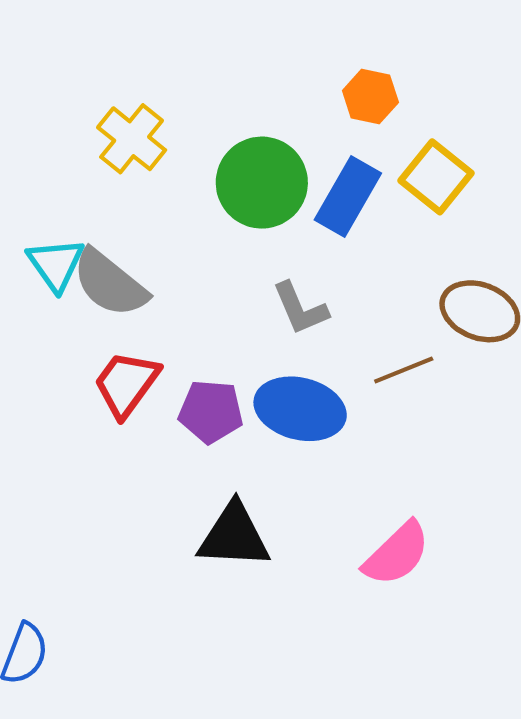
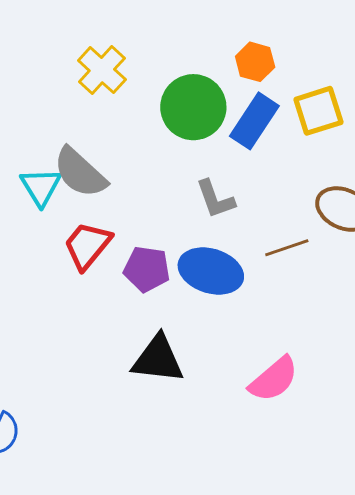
orange hexagon: (370, 97) -> (255, 62), moved
yellow square: (436, 177) -> (318, 111), turned 30
cyan triangle: (56, 264) -> (41, 187), moved

